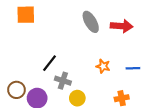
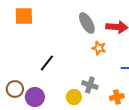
orange star: (103, 66) -> (99, 48), moved
gray cross: (63, 81) -> (90, 85), moved

